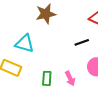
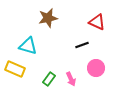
green rectangle: (47, 78) -> (49, 79), turned 32

